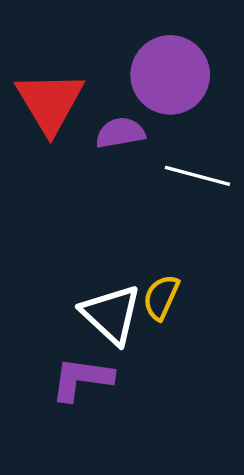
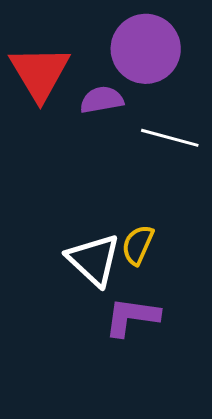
purple L-shape: (82, 379) -> (132, 317), moved

